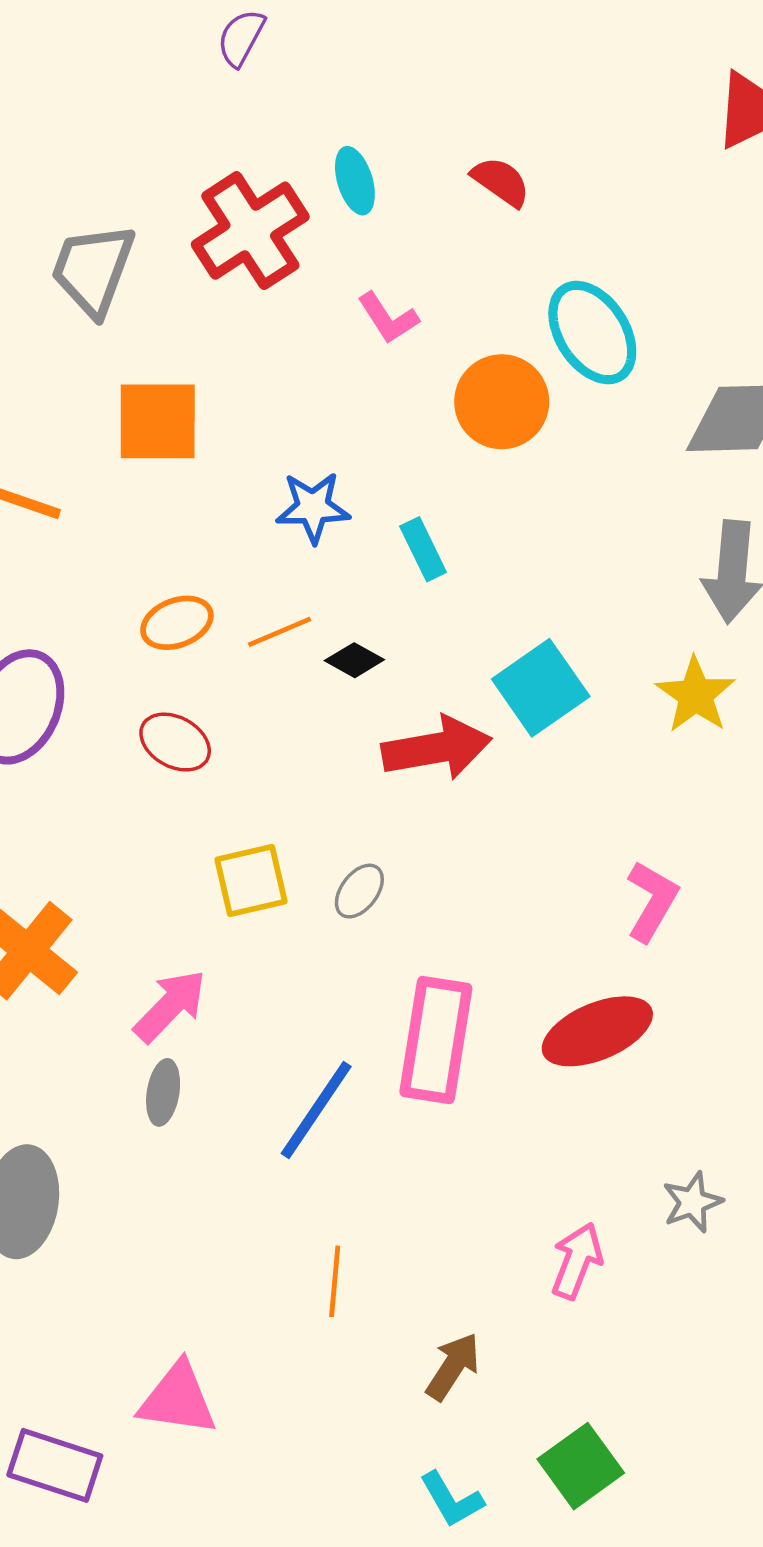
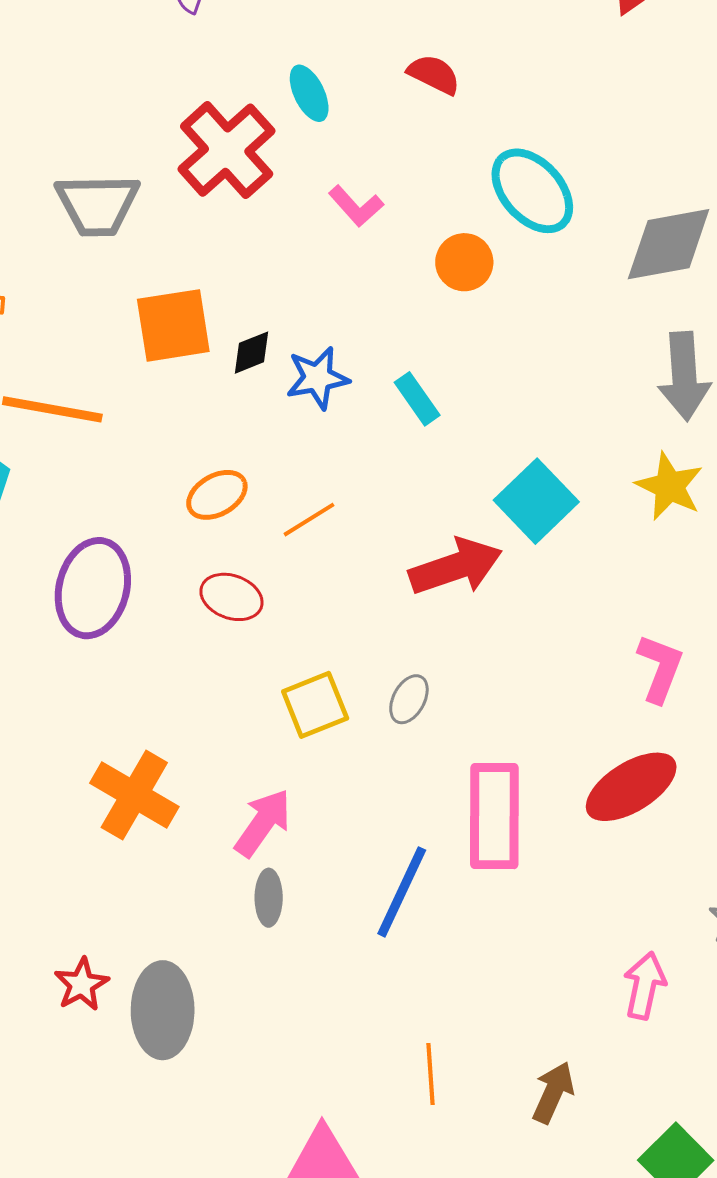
gray trapezoid: (93, 270) -> (97, 205), turned -102
orange circle: (502, 402) -> (464, 262), size x0.7
orange line: (280, 632) -> (309, 520), moved
black diamond: (354, 660) -> (251, 353), moved, turned -42
orange line: (335, 1281) -> (431, 1074), moved

